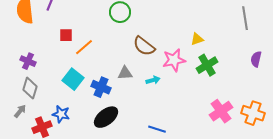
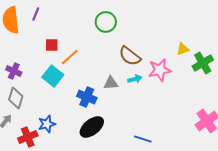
green cross: (207, 65) -> (203, 63), moved
cyan square: (73, 79) -> (53, 76), moved
cyan arrow: (153, 80) -> (135, 79), moved
blue star: (61, 114) -> (47, 124), turned -30

